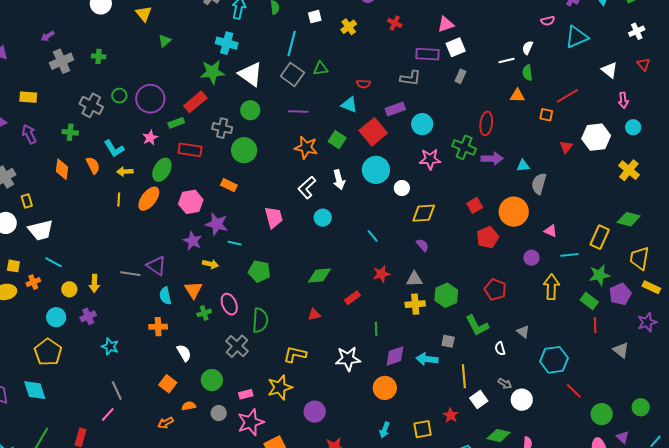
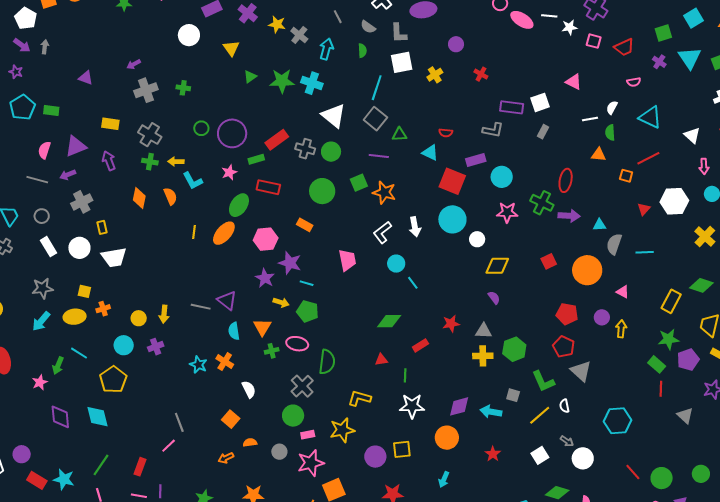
white square: (315, 17) -> (402, 62), size x1.6
pink triangle: (446, 24) -> (574, 82), moved, turned 42
cyan triangle: (577, 37) -> (650, 117), moved, turned 45
green triangle: (320, 69) -> (399, 134), moved
green star: (212, 72) -> (282, 81), moved
gray cross: (91, 105) -> (150, 135), moved
gray cross: (222, 128) -> (305, 149), moved
red square: (373, 132) -> (452, 181), turned -32
green square: (337, 140) -> (359, 183), moved, turned 30
yellow arrow: (125, 172) -> (176, 162), moved
cyan line: (373, 236) -> (413, 283), moved
red pentagon: (488, 237) -> (567, 314), moved, turned 30
cyan line: (570, 255) -> (645, 252), moved
cyan line: (53, 262) -> (79, 353), moved
green pentagon: (259, 271) -> (308, 311), moved
yellow arrow: (551, 287) -> (621, 329), moved, size x0.7
pink ellipse: (229, 304) -> (297, 344), turned -60
orange cross: (158, 327) -> (225, 362), turned 30
green line: (376, 329) -> (405, 375), moved
gray triangle: (523, 332) -> (581, 371), moved, size x1.6
cyan star: (110, 346) -> (198, 365), moved
yellow line: (464, 376) -> (540, 415), moved, turned 50
green circle: (212, 380) -> (293, 416), moved
red line: (574, 391) -> (633, 472), moved
red star: (451, 415) -> (493, 454), moved
yellow square: (423, 429) -> (402, 449), moved

